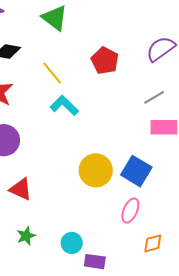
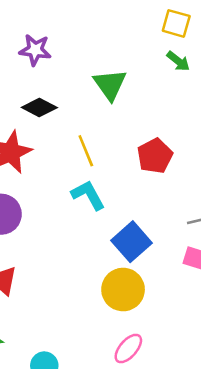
yellow circle: (96, 170) -> (123, 290), moved
blue square: (136, 171) -> (132, 242), moved

